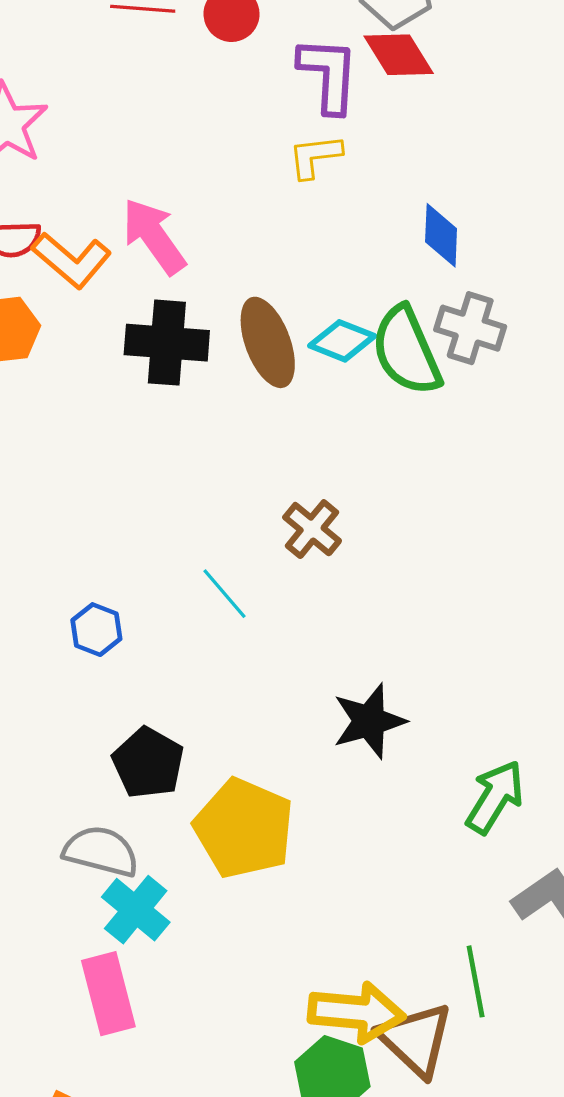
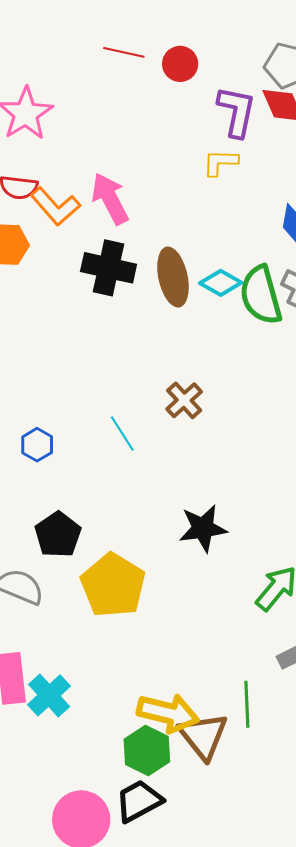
cyan cross: (136, 910) -> (49, 695), moved

